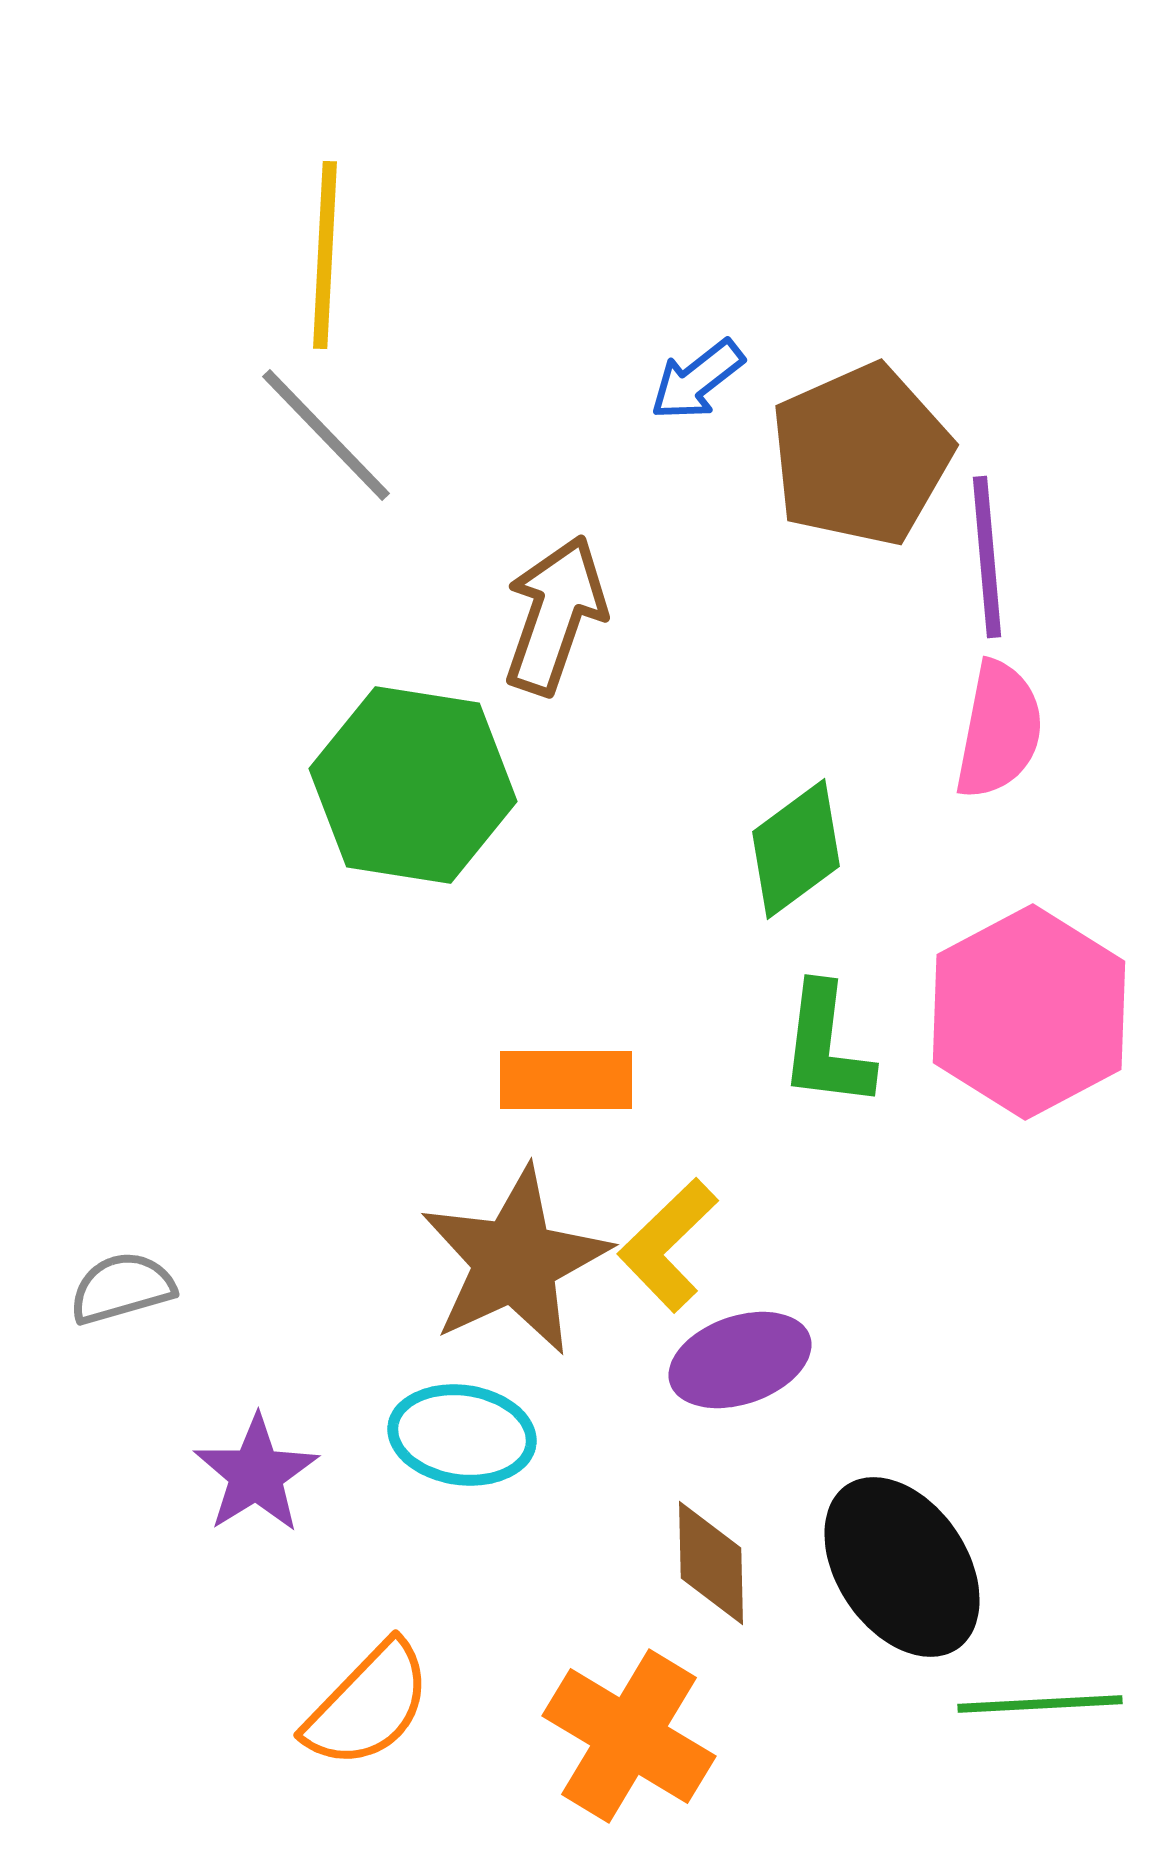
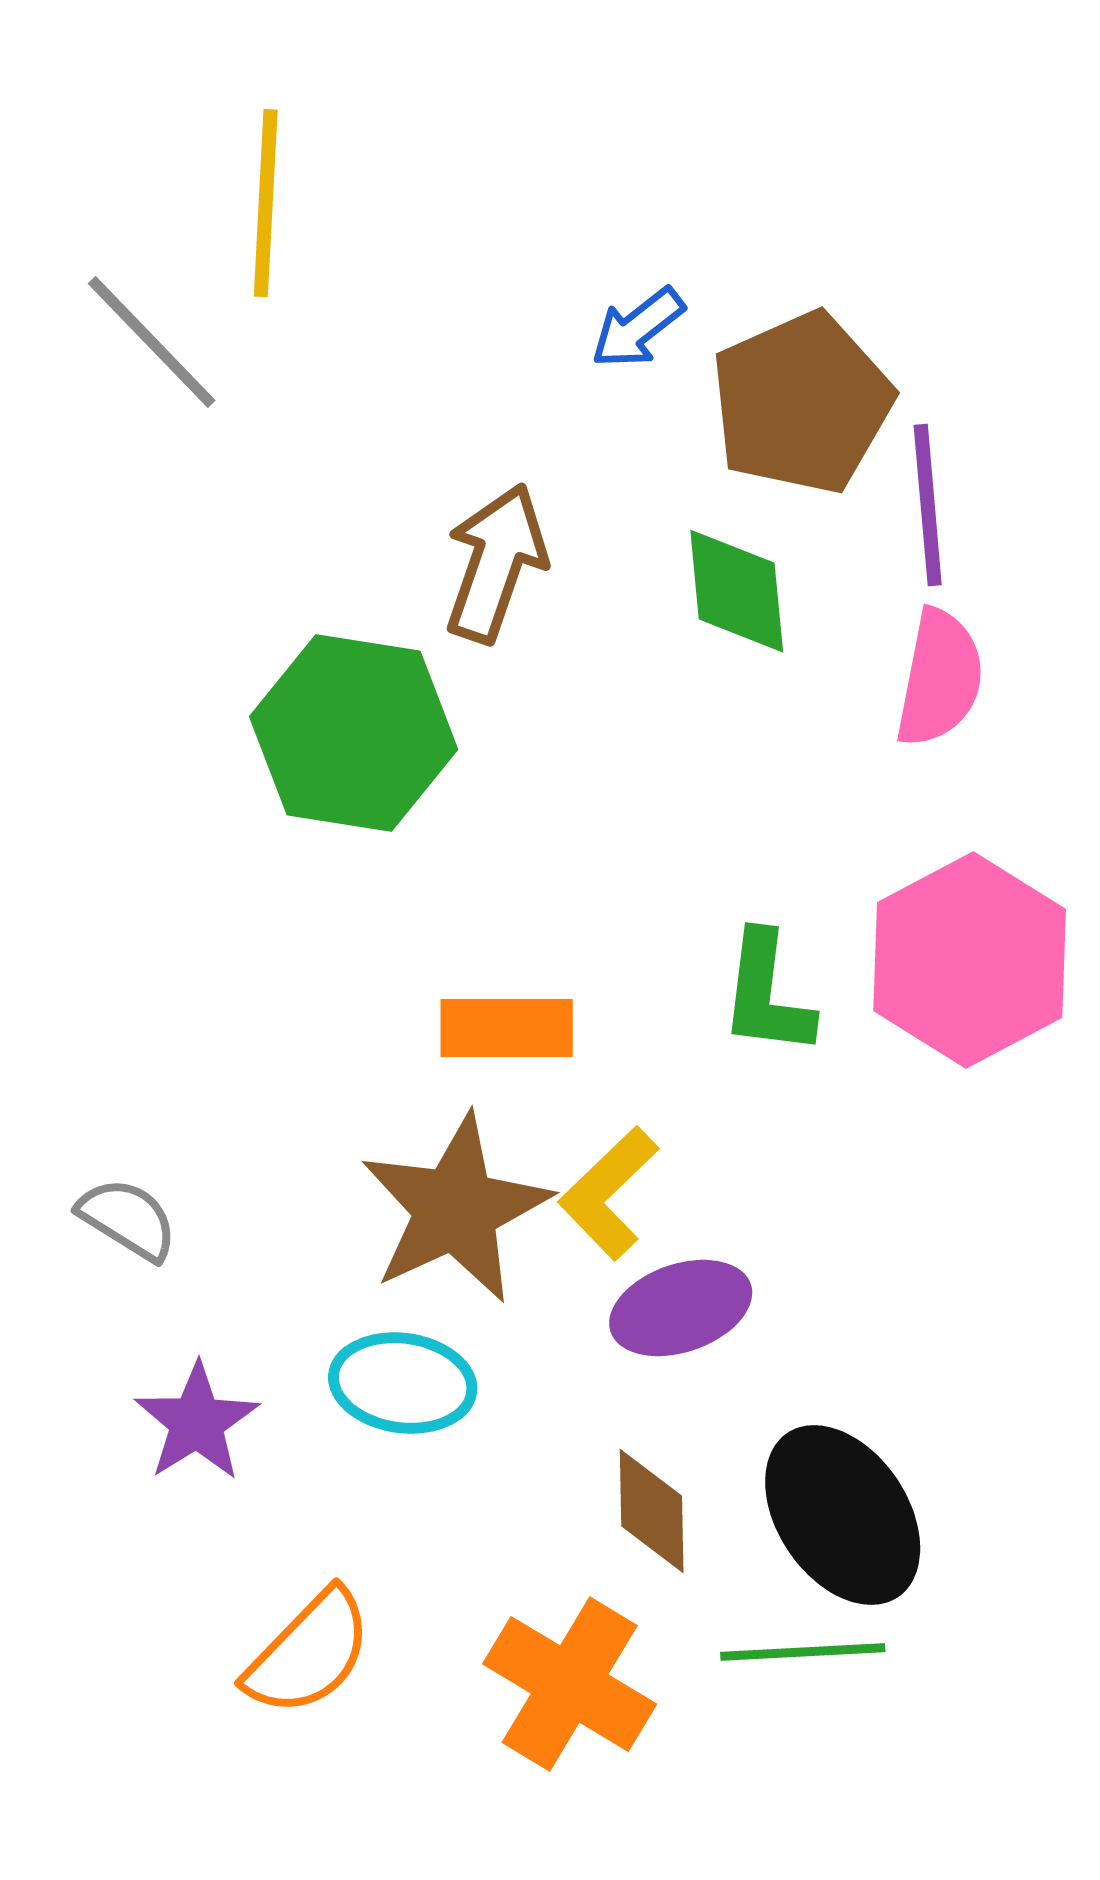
gray line: (326, 435) -> (152, 342), moved
green diamond: (796, 849) -> (737, 591), moved, turned -59
gray semicircle: (122, 1288) -> (128, 1219), moved, turned 48
green line: (1040, 1704) -> (803, 1652), moved

